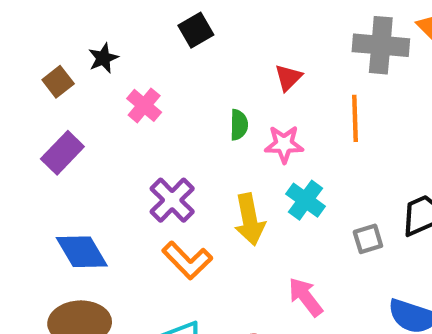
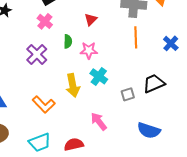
pink cross: (144, 105) -> (45, 21), moved
orange line: (355, 118) -> (136, 37), moved
purple cross: (172, 200) -> (37, 54), moved

